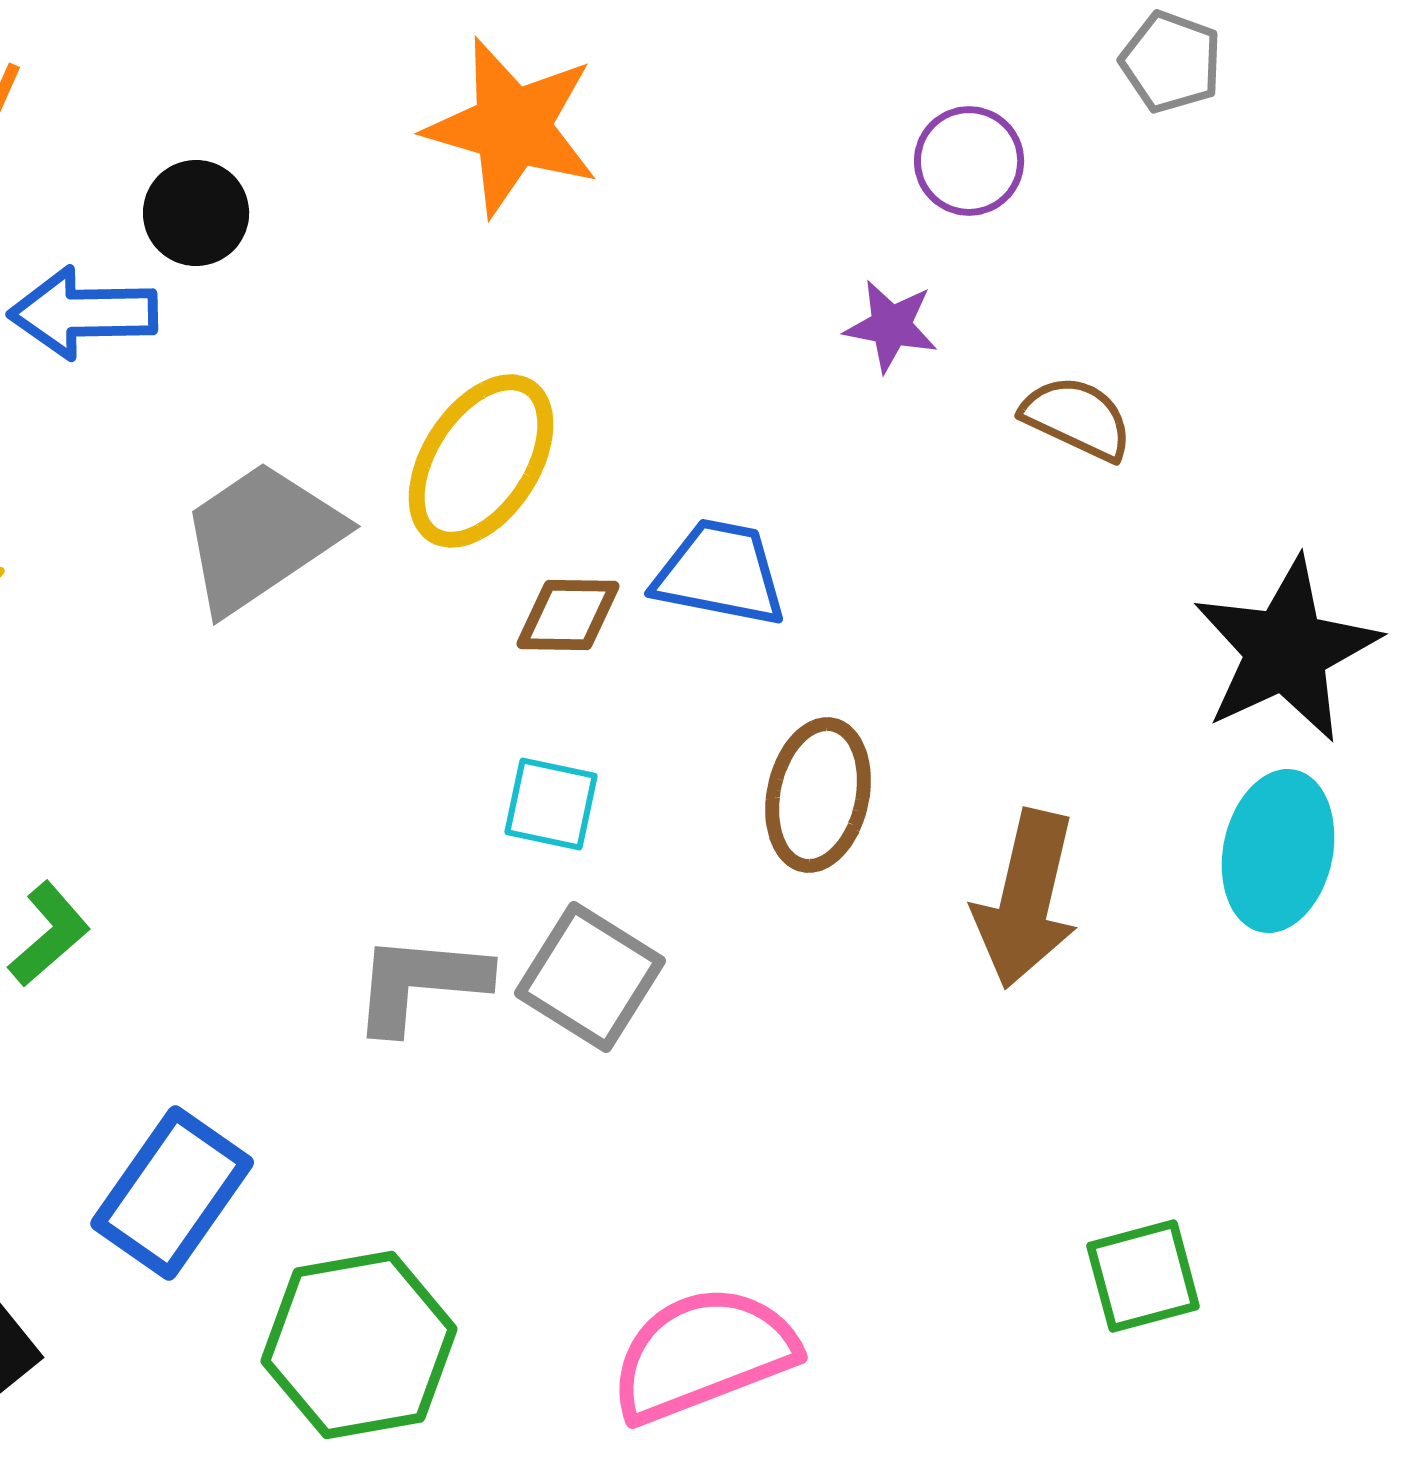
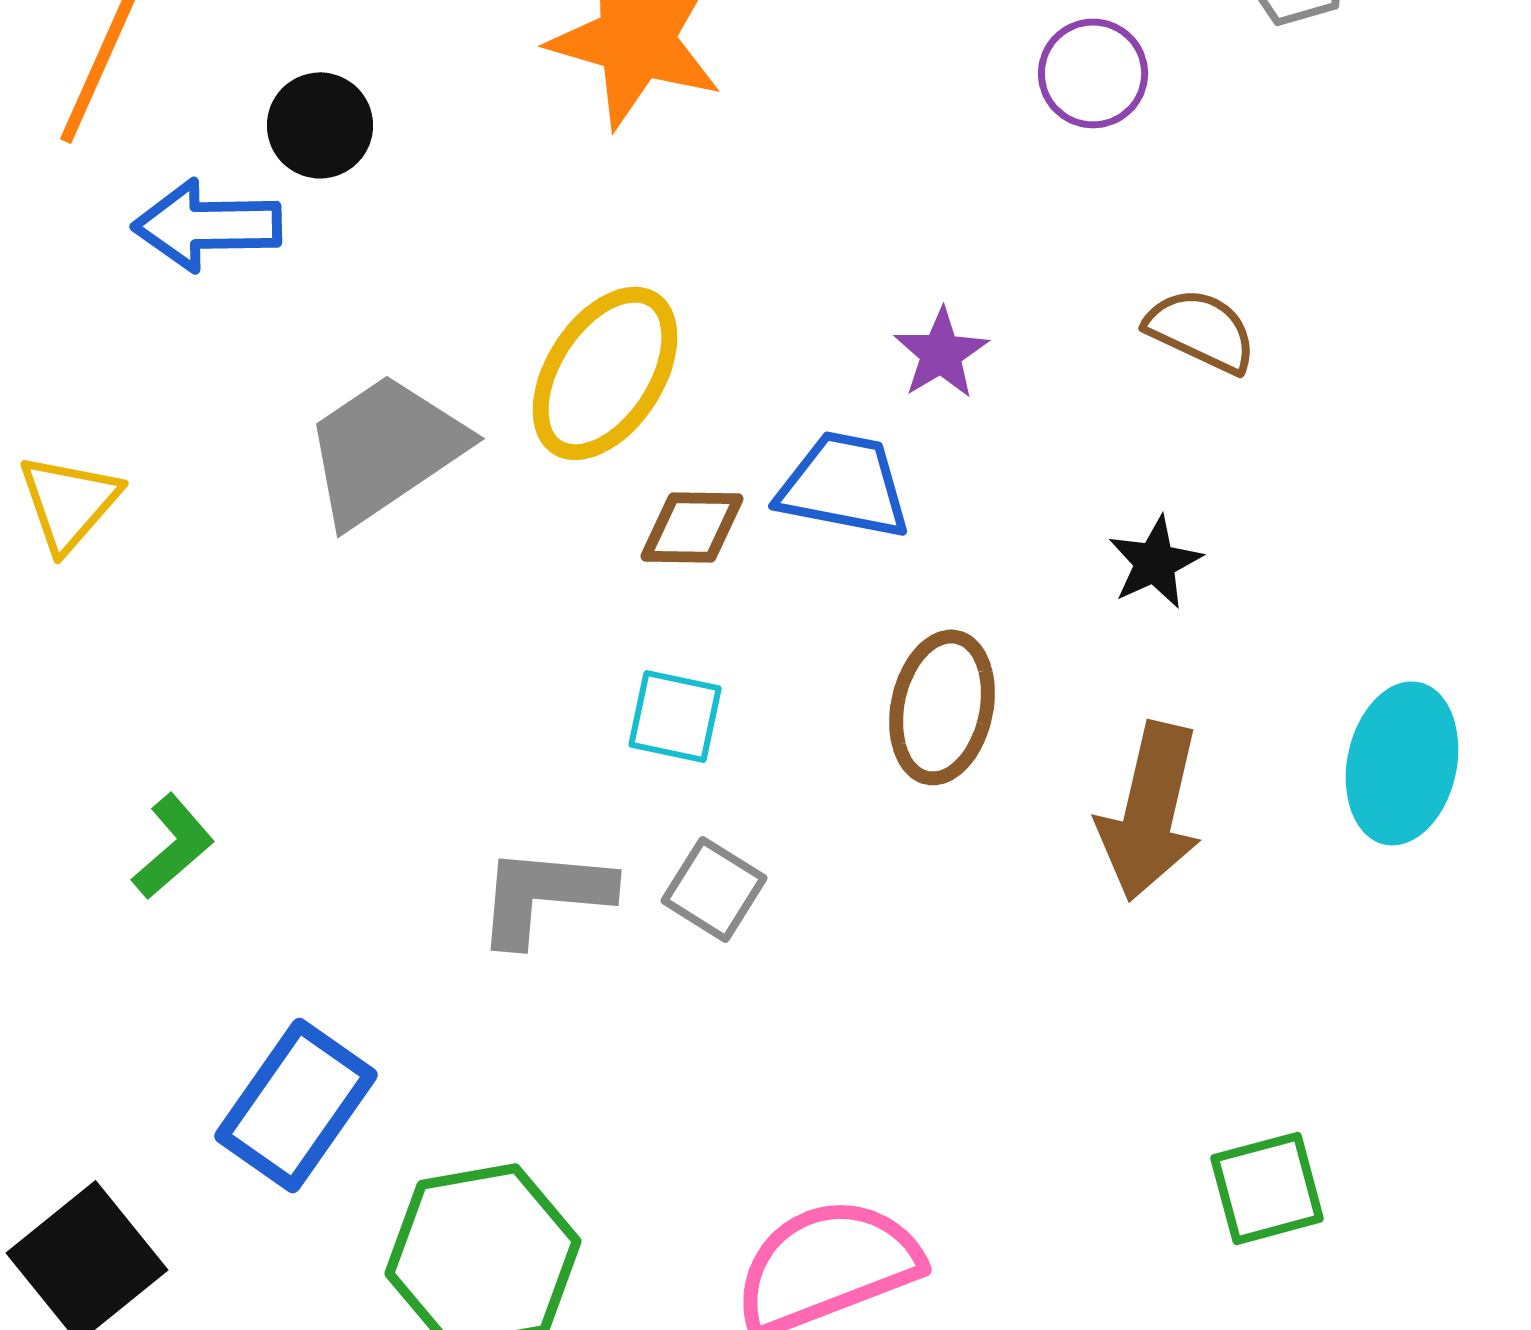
purple star: (891, 326) -> (941, 353), moved, turned 30
black star: (1286, 650) -> (1155, 562), moved, size x0.5
gray square: (590, 977) -> (714, 889), size x0.7

